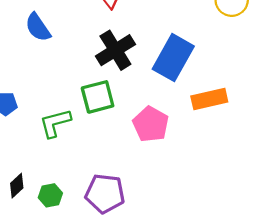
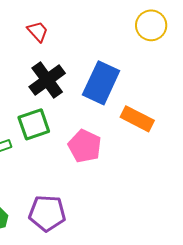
orange rectangle: (209, 99) -> (137, 119), turned 44

